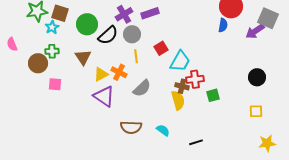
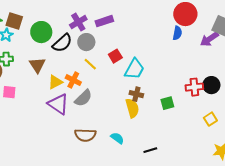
yellow line: (136, 56) -> (90, 64), turned -40
red cross: (195, 79) -> (194, 87), moved
gray semicircle: (142, 88) -> (83, 98), moved
yellow square: (256, 111) -> (210, 119), turned -32

